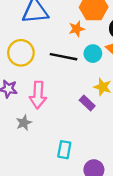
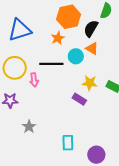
pink arrow: (38, 95) -> (34, 80), moved, size x0.6

